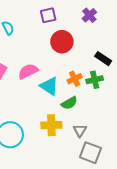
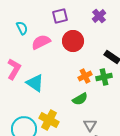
pink semicircle: (28, 71) -> (41, 42), moved
cyan triangle: (49, 86) -> (35, 83), moved
yellow cross: (51, 125) -> (49, 120), moved, turned 30

